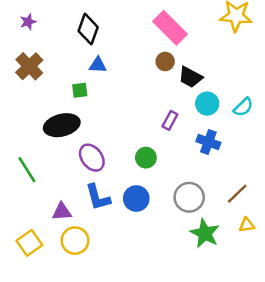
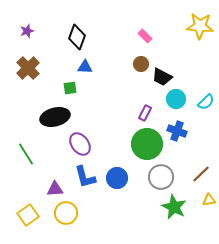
pink rectangle: (170, 28) -> (145, 36), size x0.5
green circle: (146, 158) -> (147, 144), moved, size x1.8

